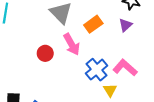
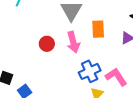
orange rectangle: (93, 24) -> (98, 29), turned -72

